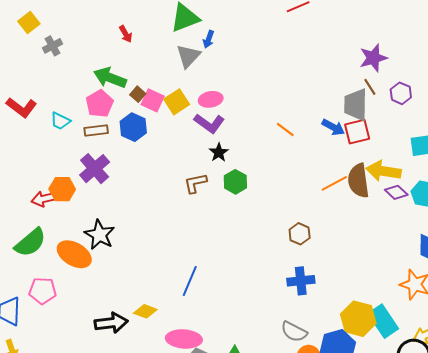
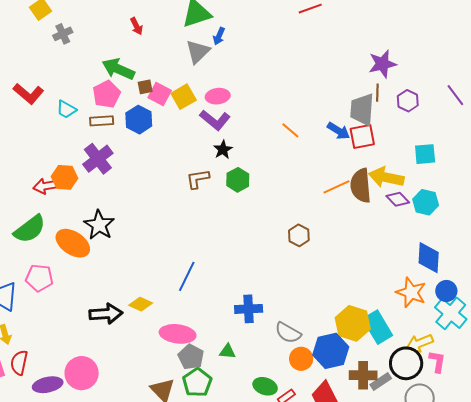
brown line: (370, 87) -> (377, 93), turned 30
brown square: (138, 94) -> (145, 87), turned 35
blue cross: (301, 281) -> (249, 309), moved

